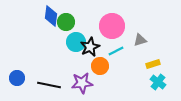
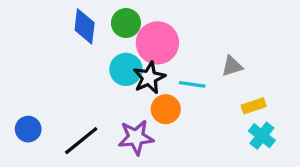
green circle: (66, 22) -> (126, 23), moved
pink circle: (112, 26) -> (157, 43), moved
cyan line: (116, 51) -> (192, 84), turned 35
black line: (49, 85) -> (81, 141), turned -50

